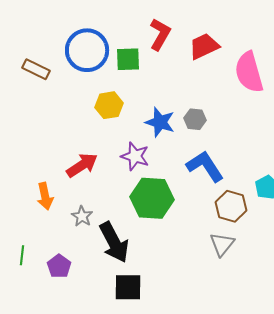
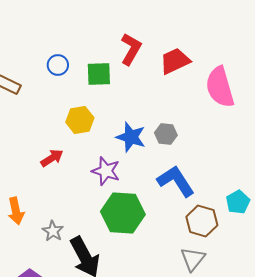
blue circle: (87, 50) -> (58, 65), size x0.5
red arrow: (82, 165) -> (52, 158), moved, size x0.7

